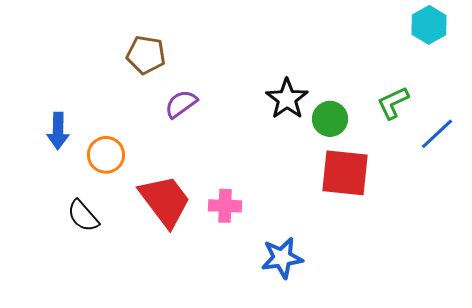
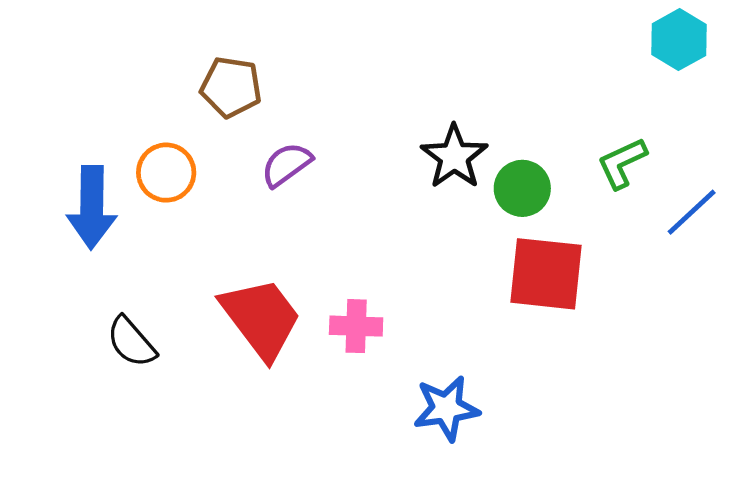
blue arrow: (58, 131) -> (92, 207), size x1.4
orange circle: (106, 155) -> (166, 173), moved

